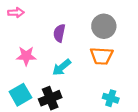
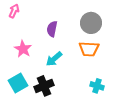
pink arrow: (16, 13) -> (14, 11), turned -64
pink star: (26, 56) -> (23, 49), turned 30

